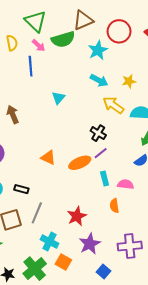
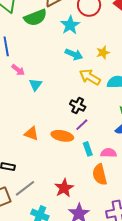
pink arrow: (38, 45) -> (18, 70), moved
cyan triangle: (58, 98) -> (36, 85), moved
orange ellipse: (80, 163) -> (62, 136), turned 40
orange semicircle: (114, 206) -> (100, 175), size x1.5
gray line: (37, 213) -> (25, 188), turned 35

